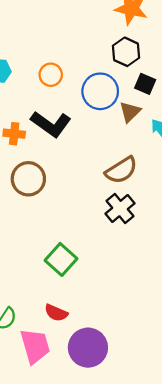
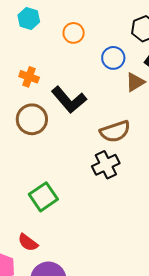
blue circle: (100, 91) -> (113, 58), size x0.7
black L-shape: (51, 124) -> (69, 100), moved

